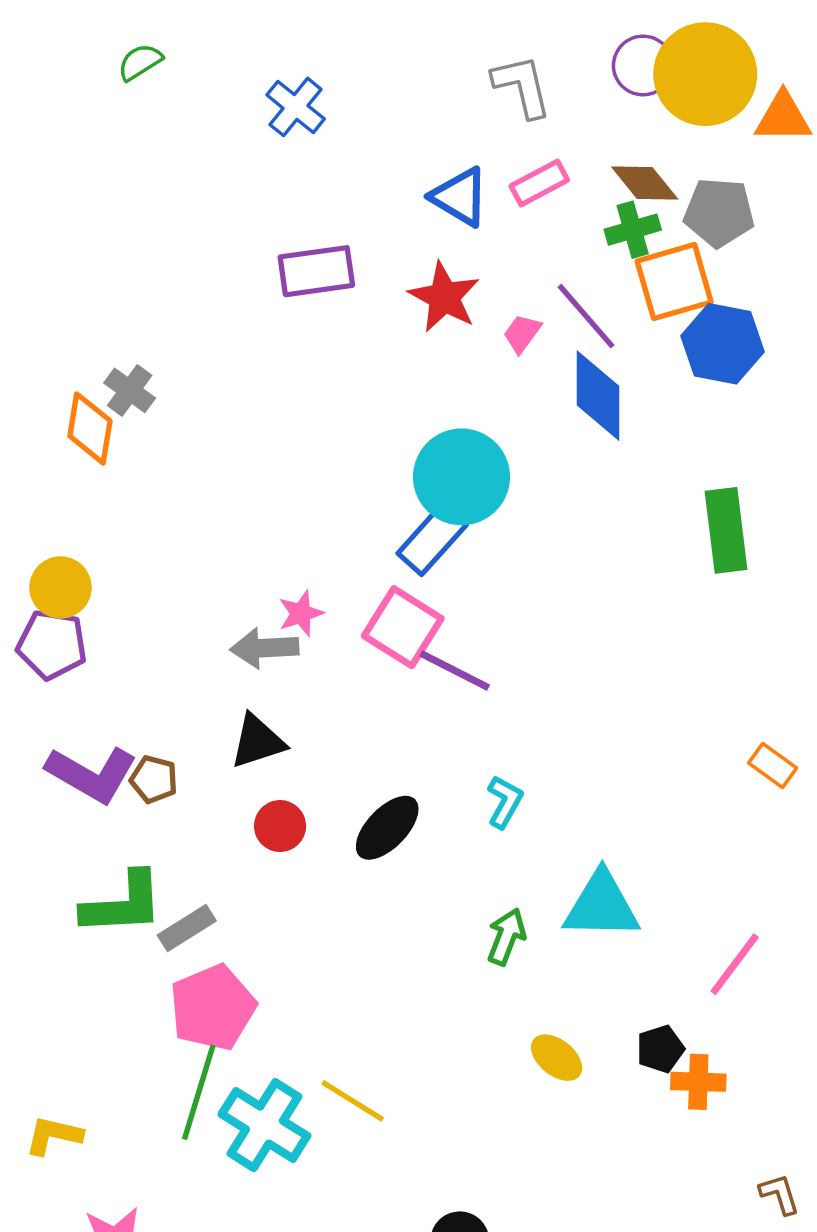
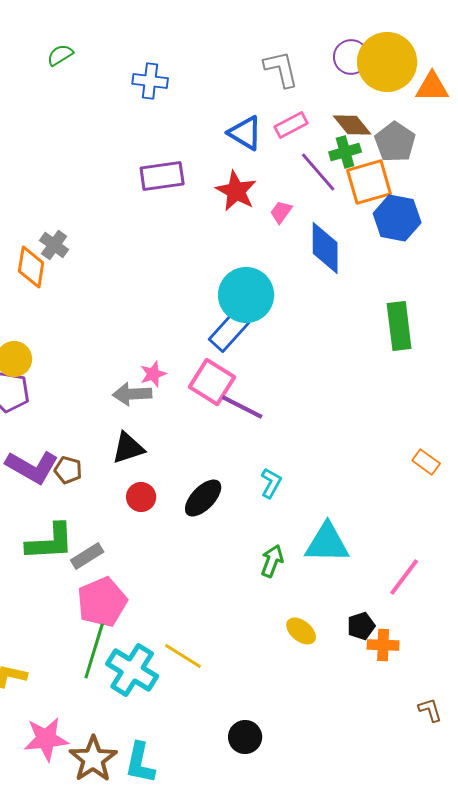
blue cross: (296, 107) -> (150, 81), turned -32
gray pentagon: (719, 212) -> (395, 142), turned 30
purple line: (586, 316) -> (318, 172), moved

